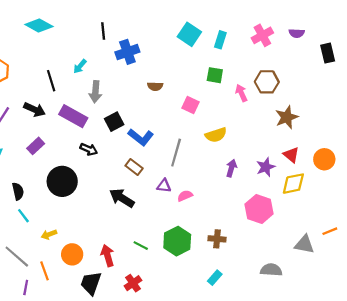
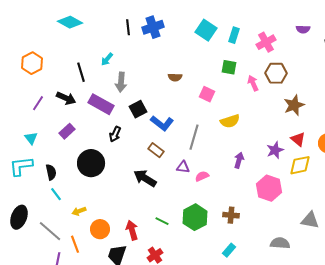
pink cross: (262, 35) -> (266, 42), moved
blue cross: (127, 52) -> (153, 27), moved
black arrow: (89, 149) -> (115, 134), turned 91
purple arrow: (231, 168) -> (239, 160), moved

